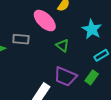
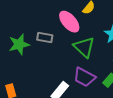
green triangle: (62, 46) -> (84, 47), size x1.6

